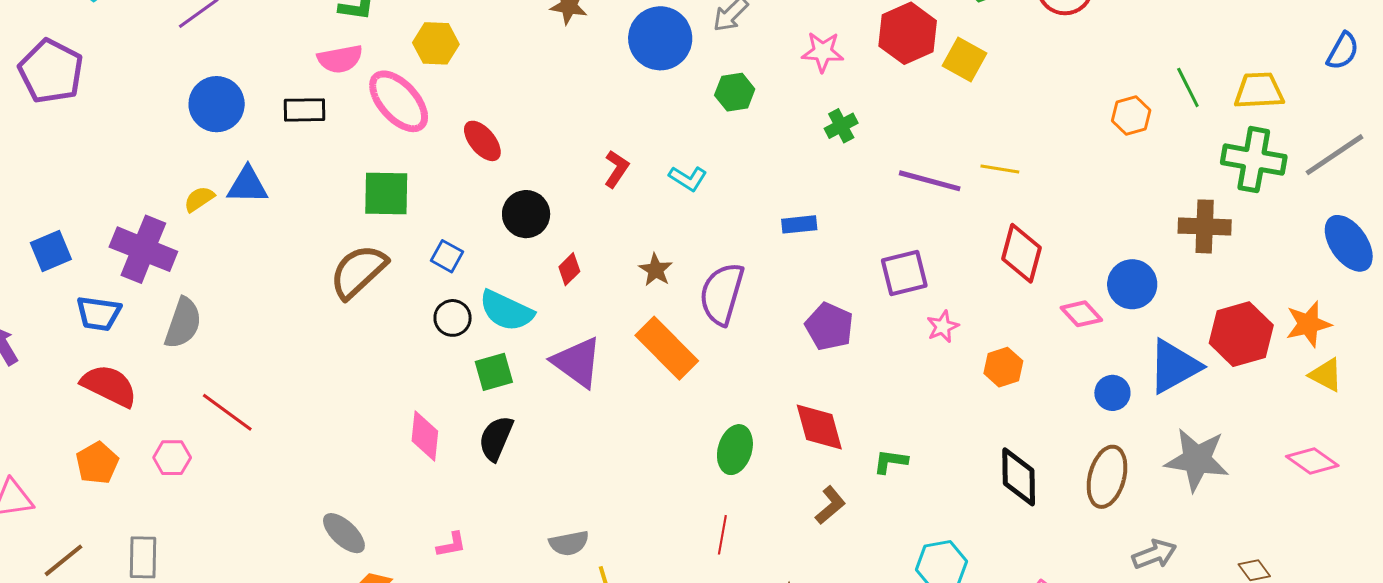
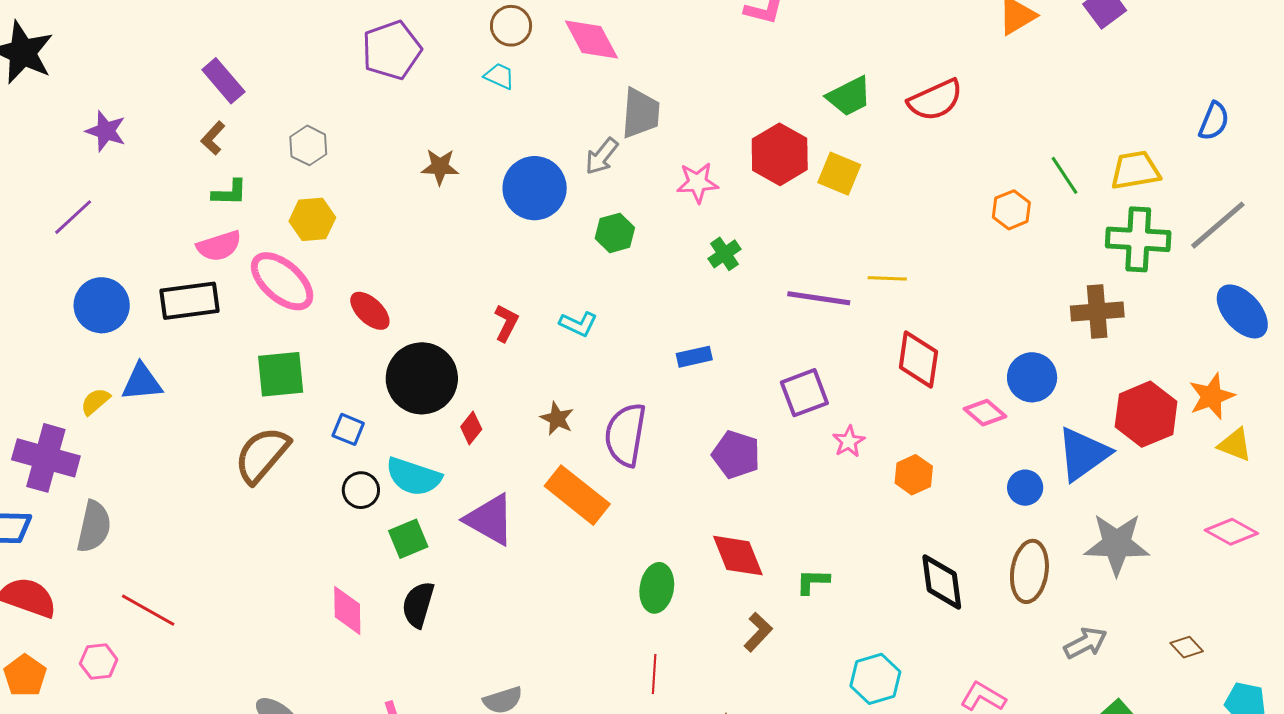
black rectangle: (304, 110) -> (190, 301), size x1.4
black circle: (526, 214) -> (422, 378), size x1.5

